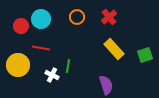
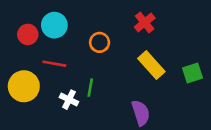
orange circle: (77, 17) -> (100, 42), moved

